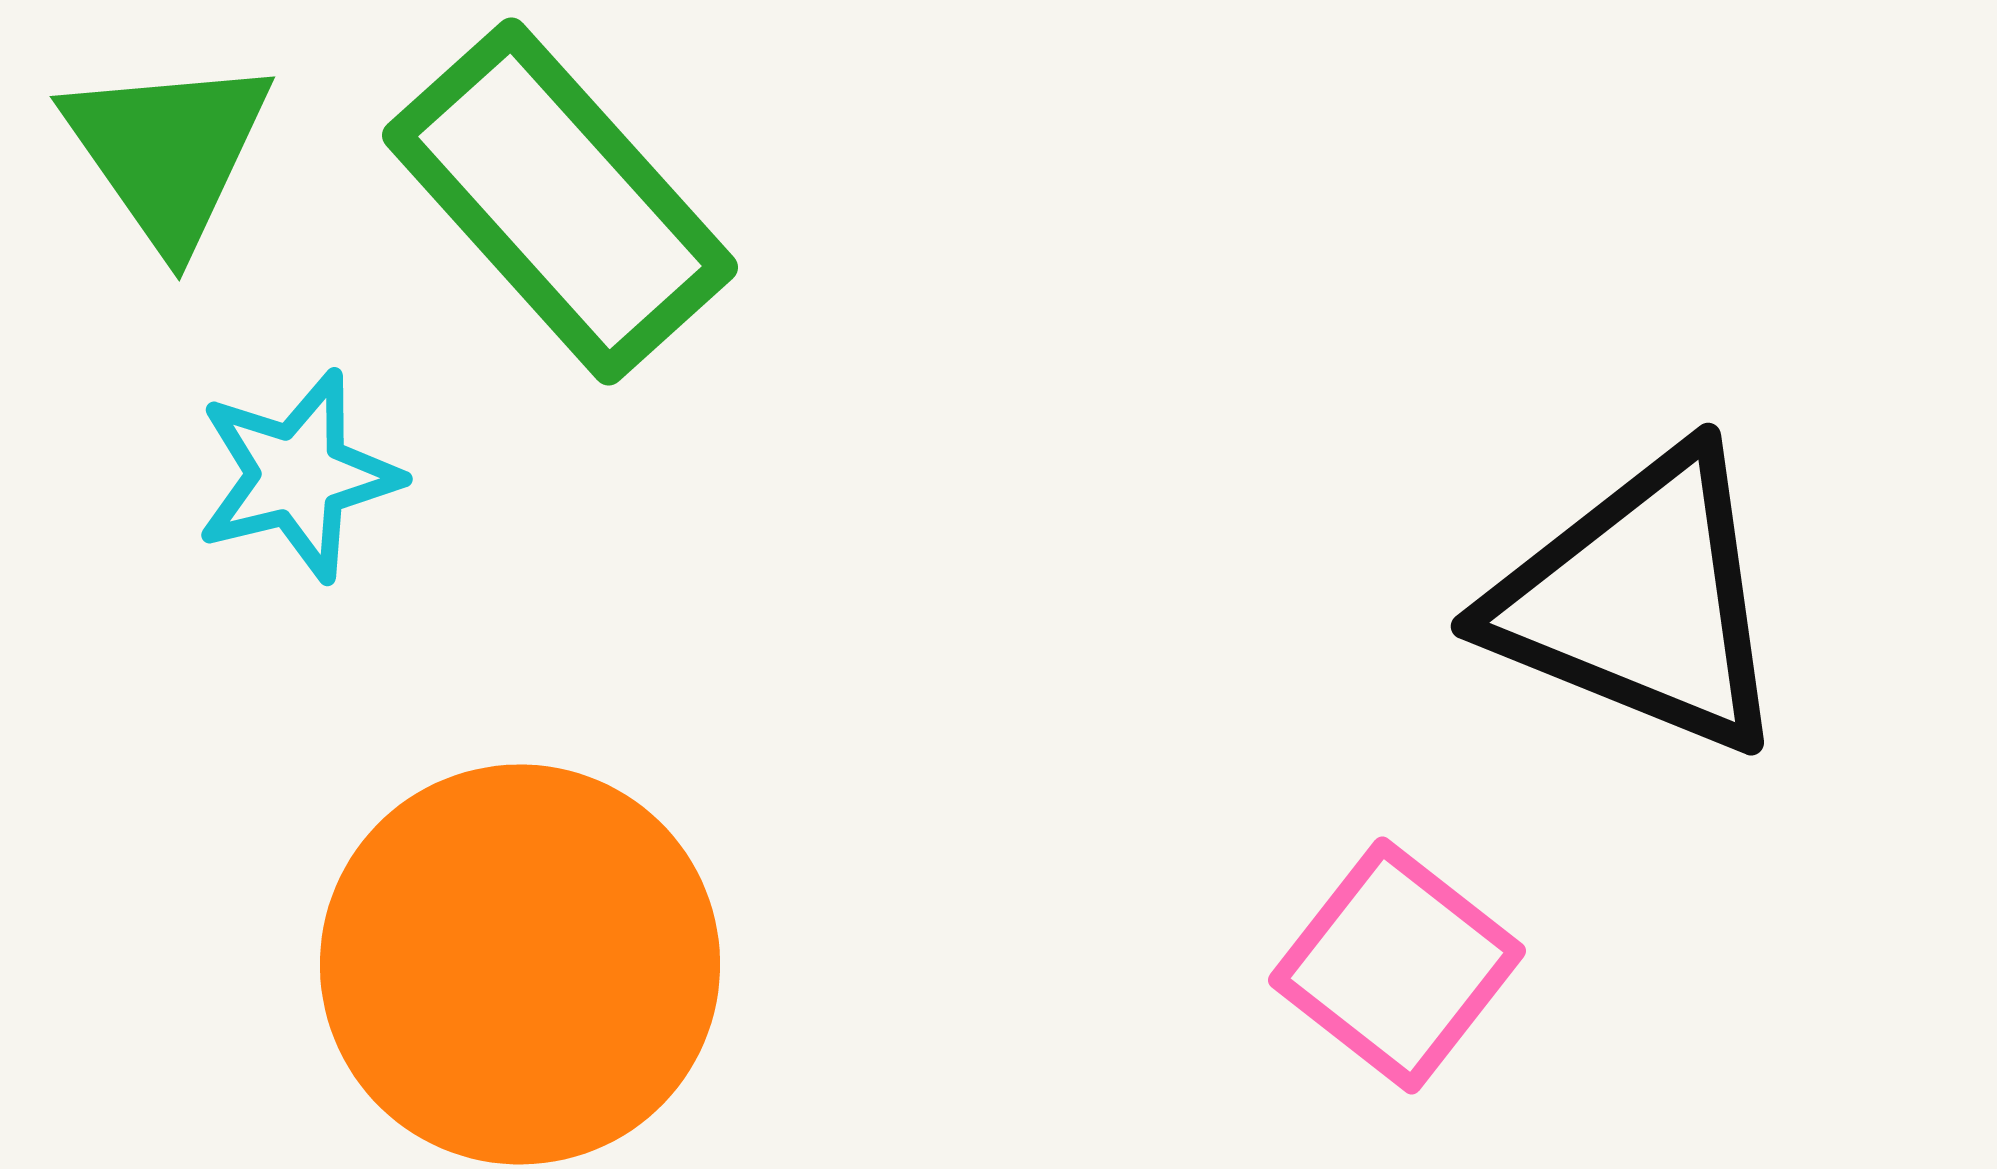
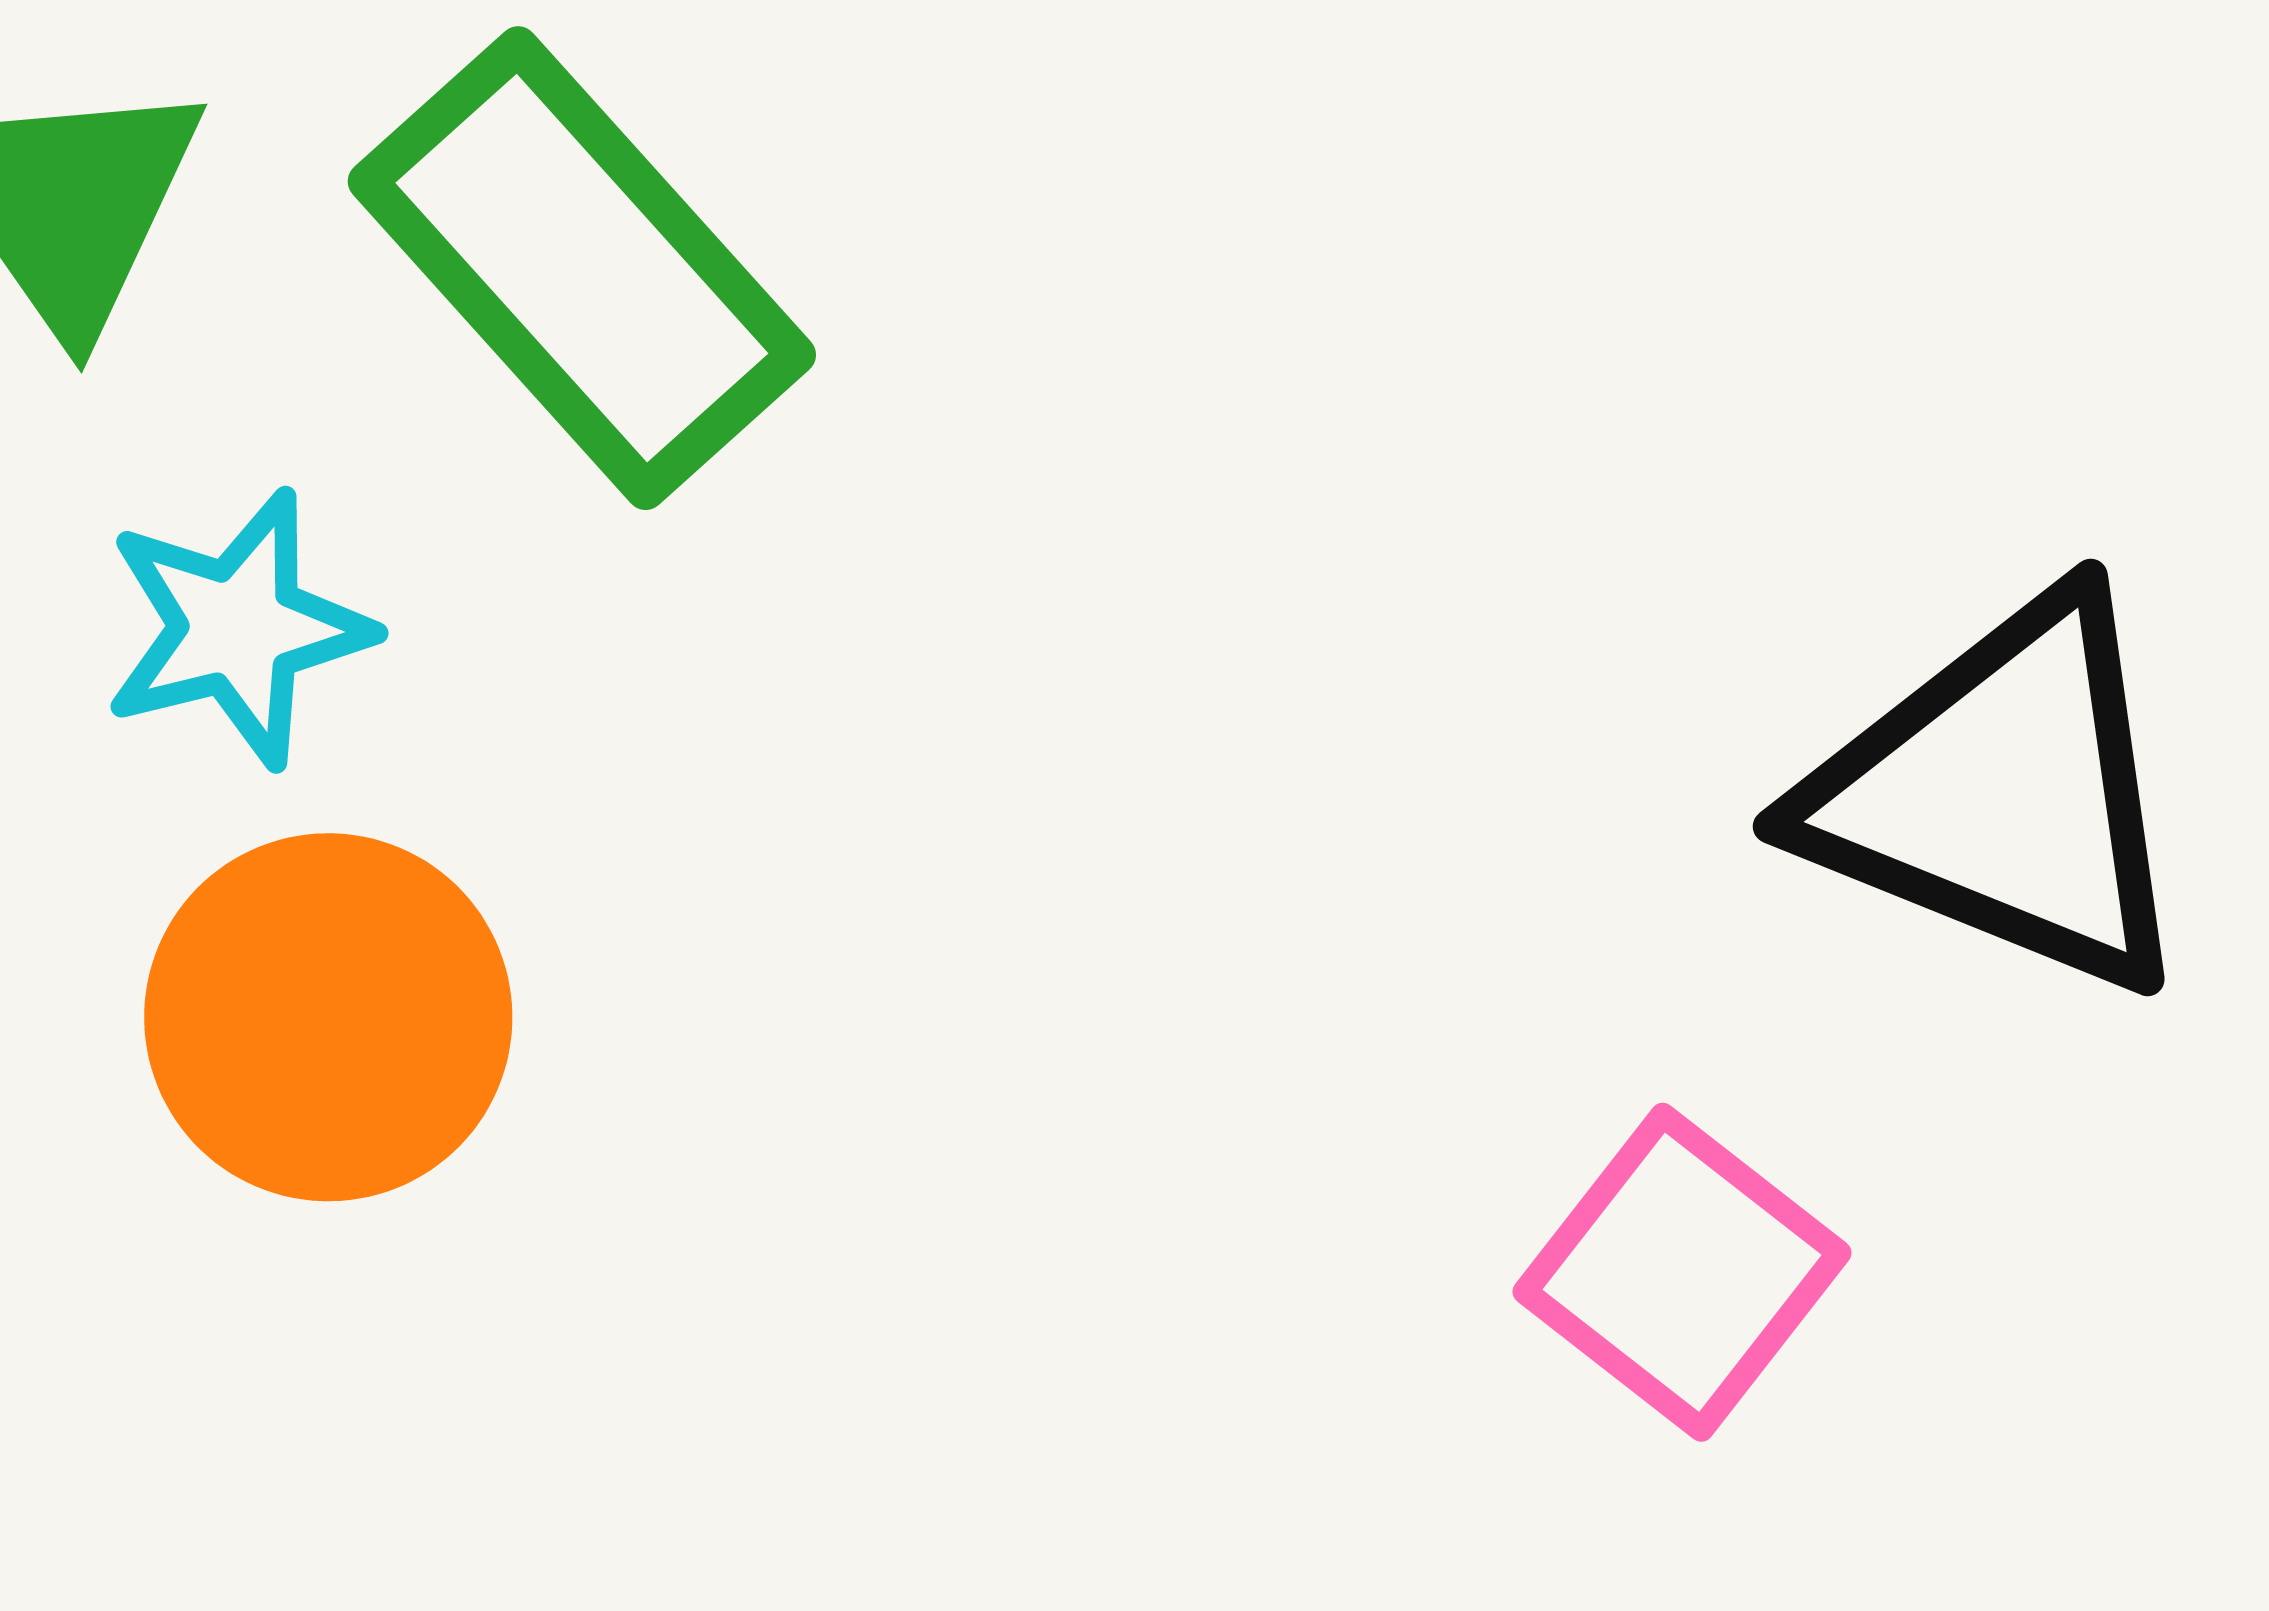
orange circle: (520, 964) -> (328, 1017), moved, size x0.7

